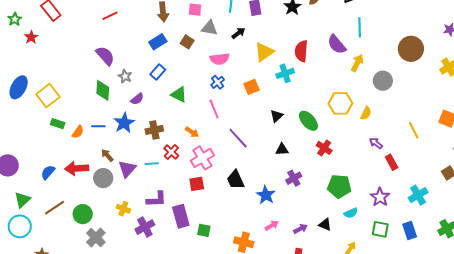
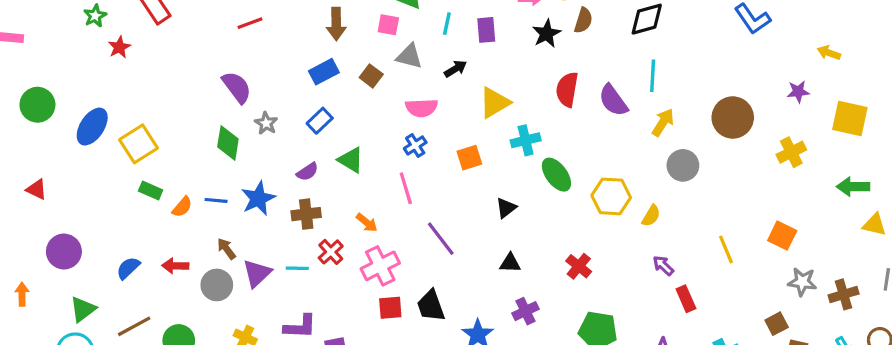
red semicircle: (301, 51) -> (567, 90), moved
yellow arrow: (357, 63) -> (663, 122), moved
purple semicircle: (137, 99) -> (307, 172), moved
green ellipse: (308, 121) -> (556, 175), moved
red arrow: (77, 168) -> (175, 266), size x0.7
red square: (197, 184) -> (390, 308), moved

